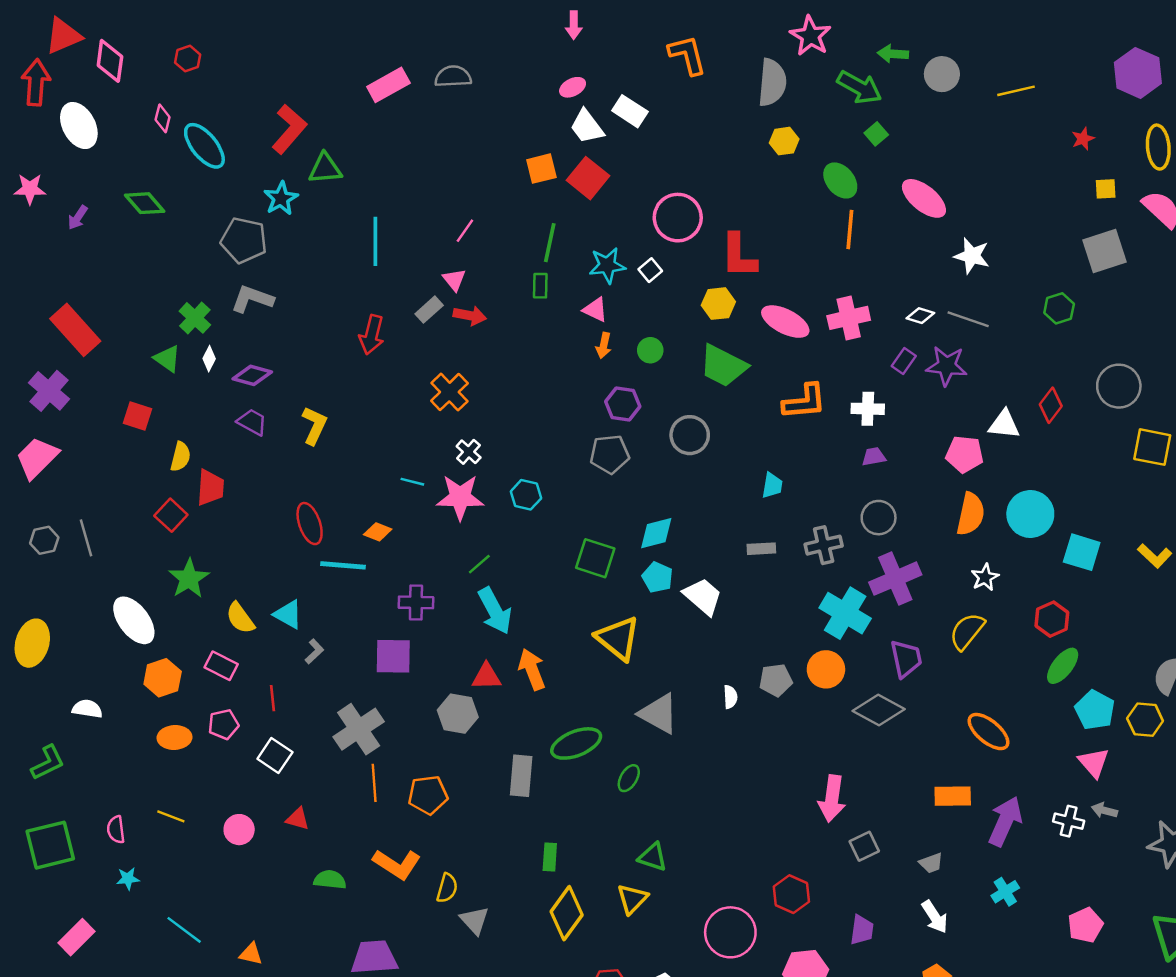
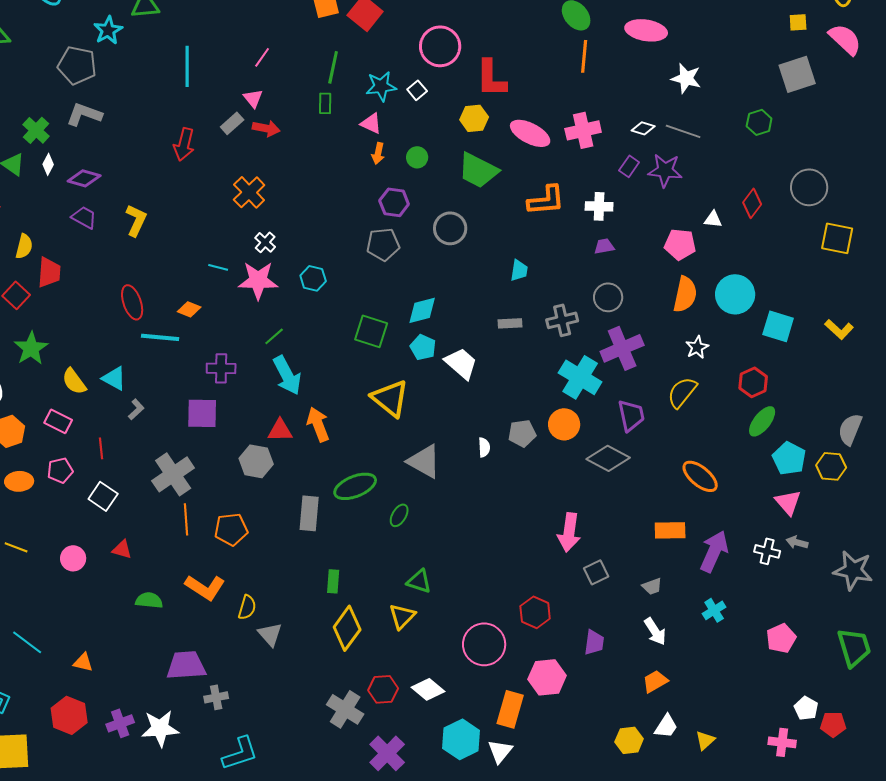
pink ellipse: (924, 198) -> (646, 30), turned -30
white triangle: (1004, 424) -> (713, 219), size x0.7

